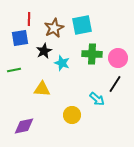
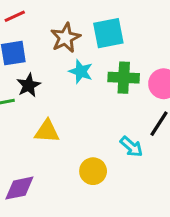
red line: (29, 19) -> (15, 16), moved, turned 64
black star: (44, 51) -> (29, 85), moved
cyan star: (62, 63) -> (81, 71), moved

